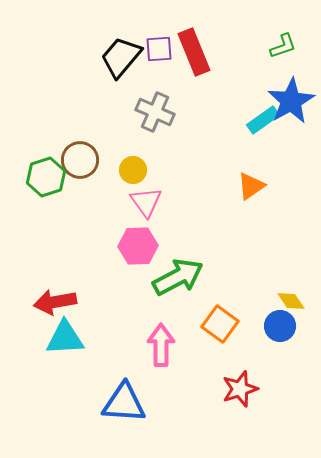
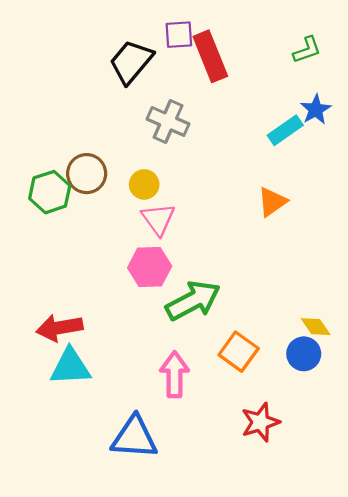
purple square: (159, 49) -> (179, 35), moved
blue star: (291, 101) -> (316, 110), size x0.6

